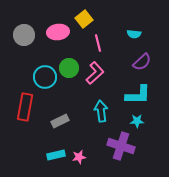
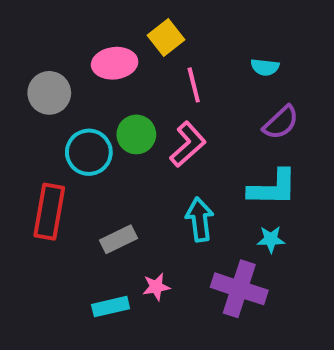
gray circle: (24, 35) -> (49, 93), moved
pink star: (79, 157) -> (156, 287), moved

